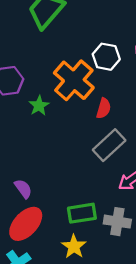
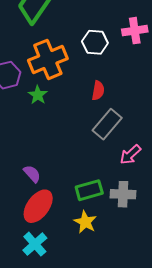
orange cross: (74, 80) -> (48, 59), moved, turned 33

